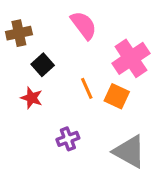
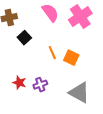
pink cross: (131, 58) -> (80, 17), moved
red star: (32, 98) -> (19, 83), moved

